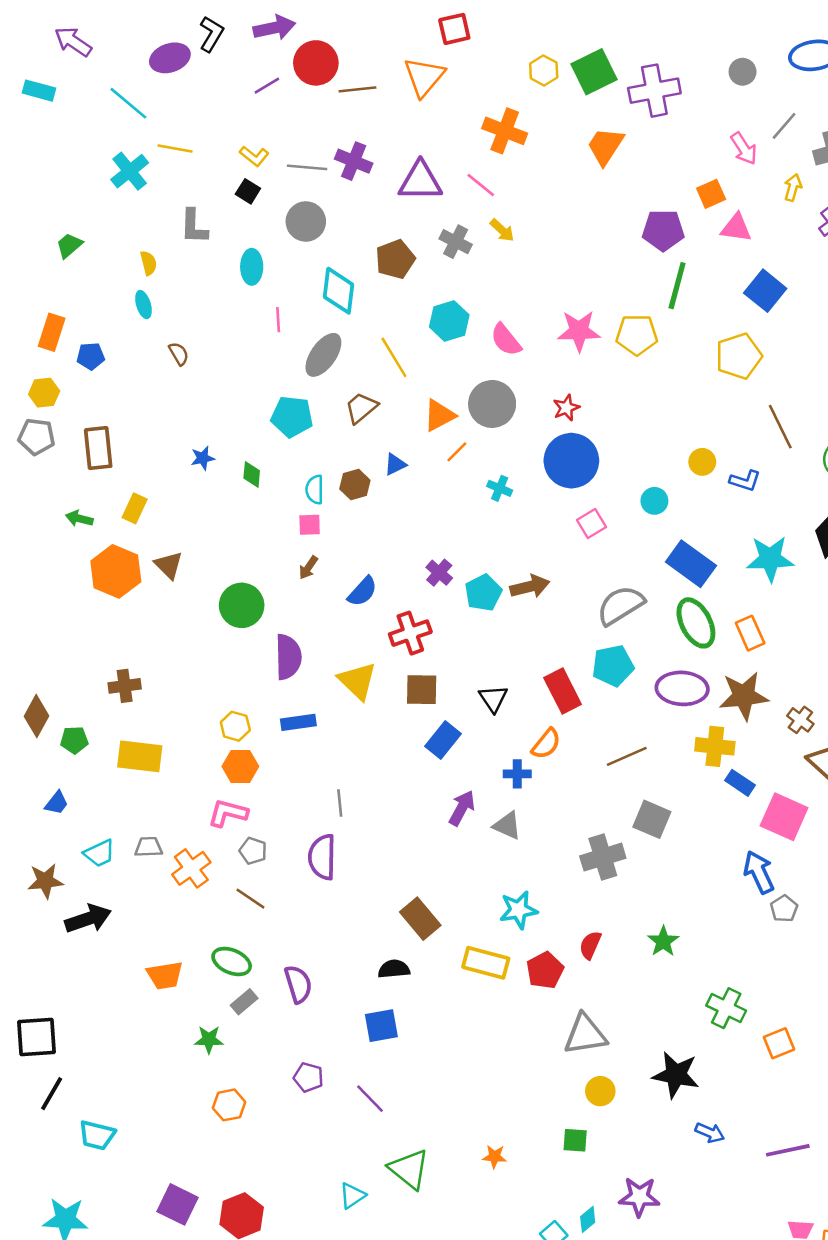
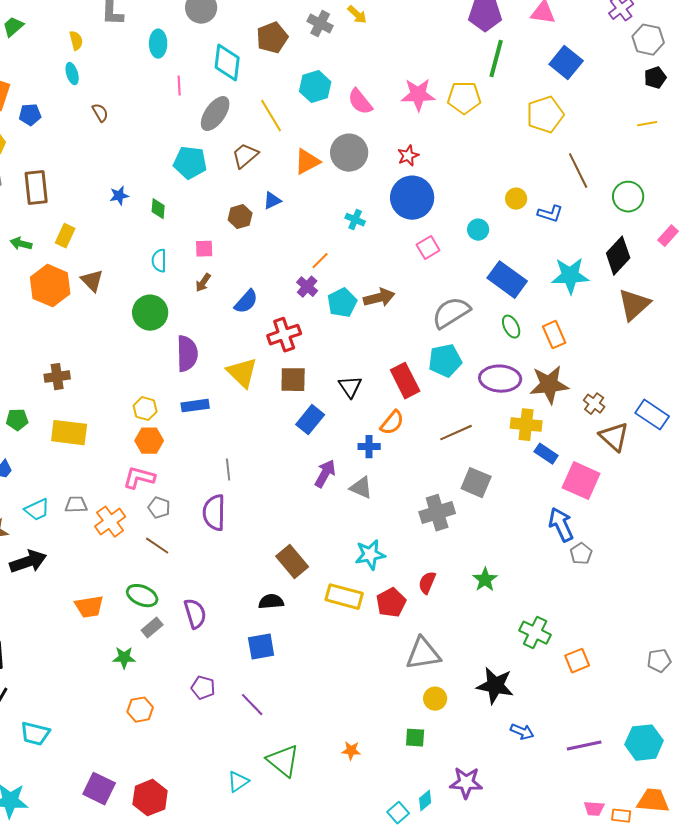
orange line: (457, 452) -> (320, 261), moved
cyan semicircle: (315, 490) -> (159, 261), moved
green ellipse: (696, 623) -> (511, 327), size x0.6

